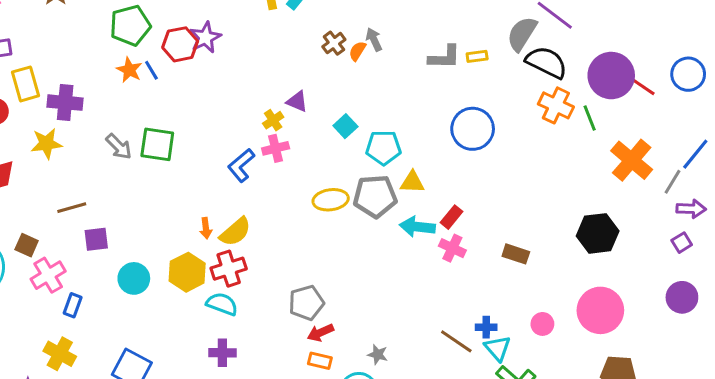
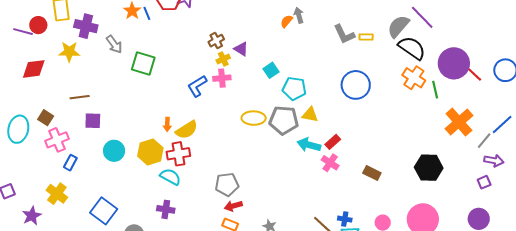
brown cross: (334, 43) -> (216, 41), moved
gray L-shape: (445, 57) -> (344, 34), turned 55
gray arrow: (119, 147) -> (114, 44), moved

